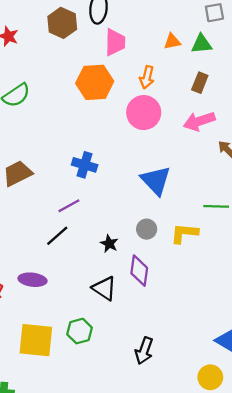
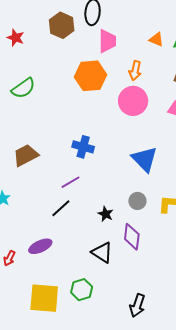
orange triangle: (172, 42) -> (156, 39), turned 35
purple ellipse: (32, 280) -> (40, 246), turned -30

